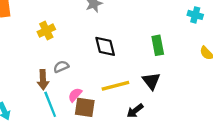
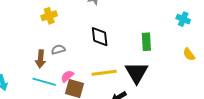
black triangle: (151, 81) -> (137, 73), size x1.4
cyan line: (50, 104) -> (44, 82), turned -60

